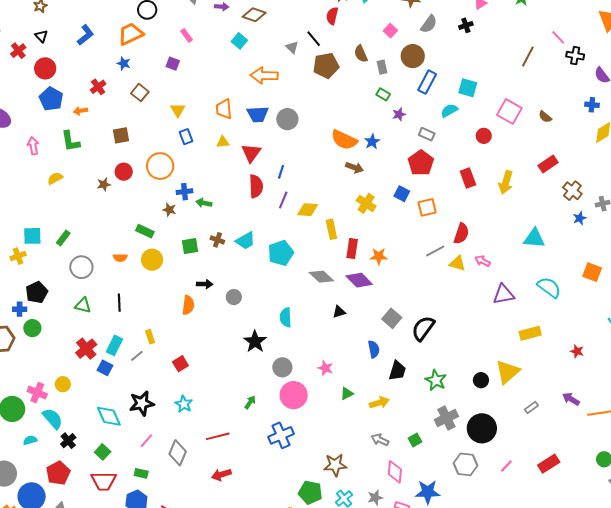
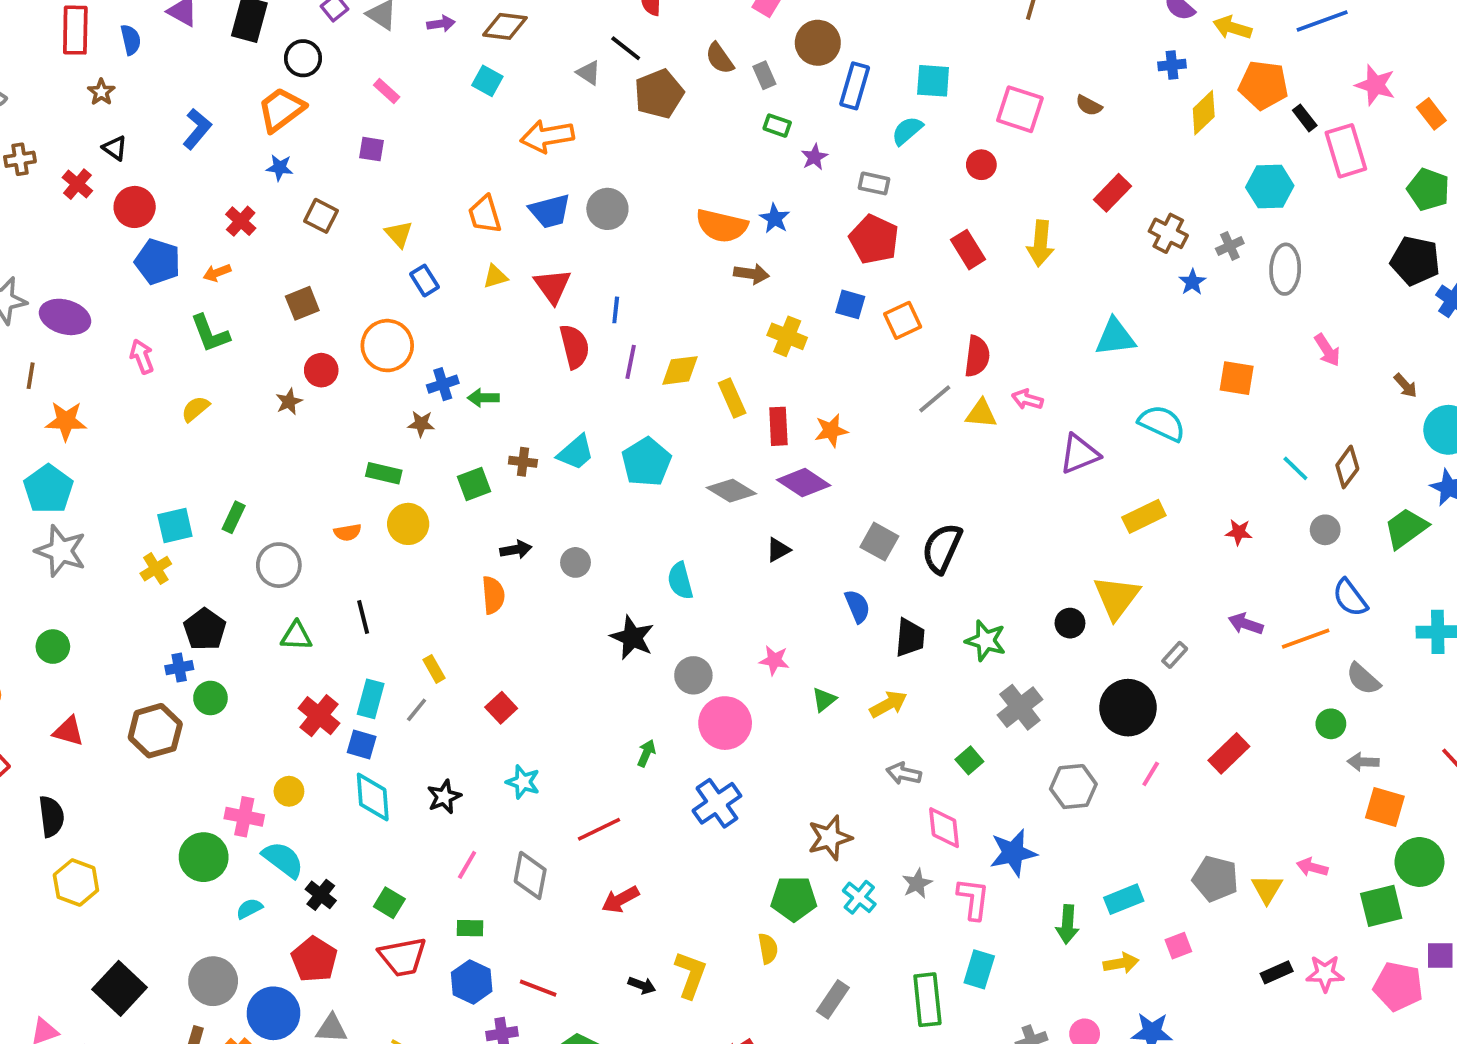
black star: (142, 403) -> (444, 797), size x0.7
cyan diamond: (109, 416) -> (373, 797), moved, turned 32
black circle: (482, 428) -> (1128, 708), moved

